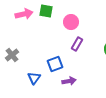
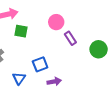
green square: (46, 11) -> (21, 31), moved
purple rectangle: (77, 44) -> (70, 38), moved, turned -64

